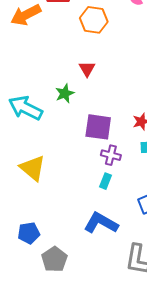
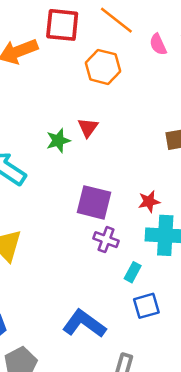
green star: (65, 93) -> (58, 141), moved
cyan rectangle: (105, 181) -> (133, 272), moved

